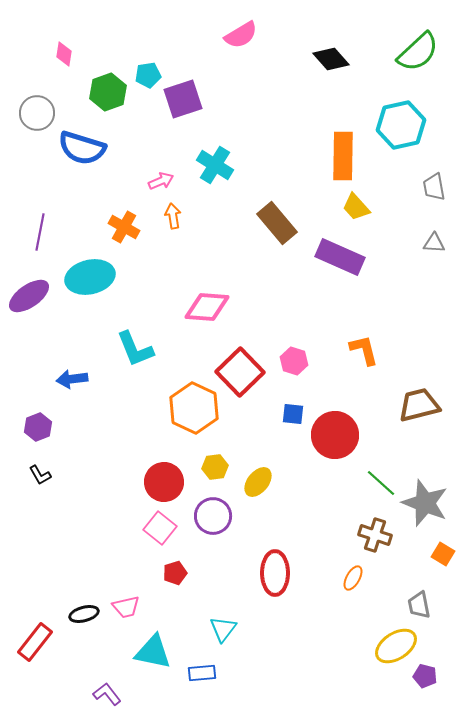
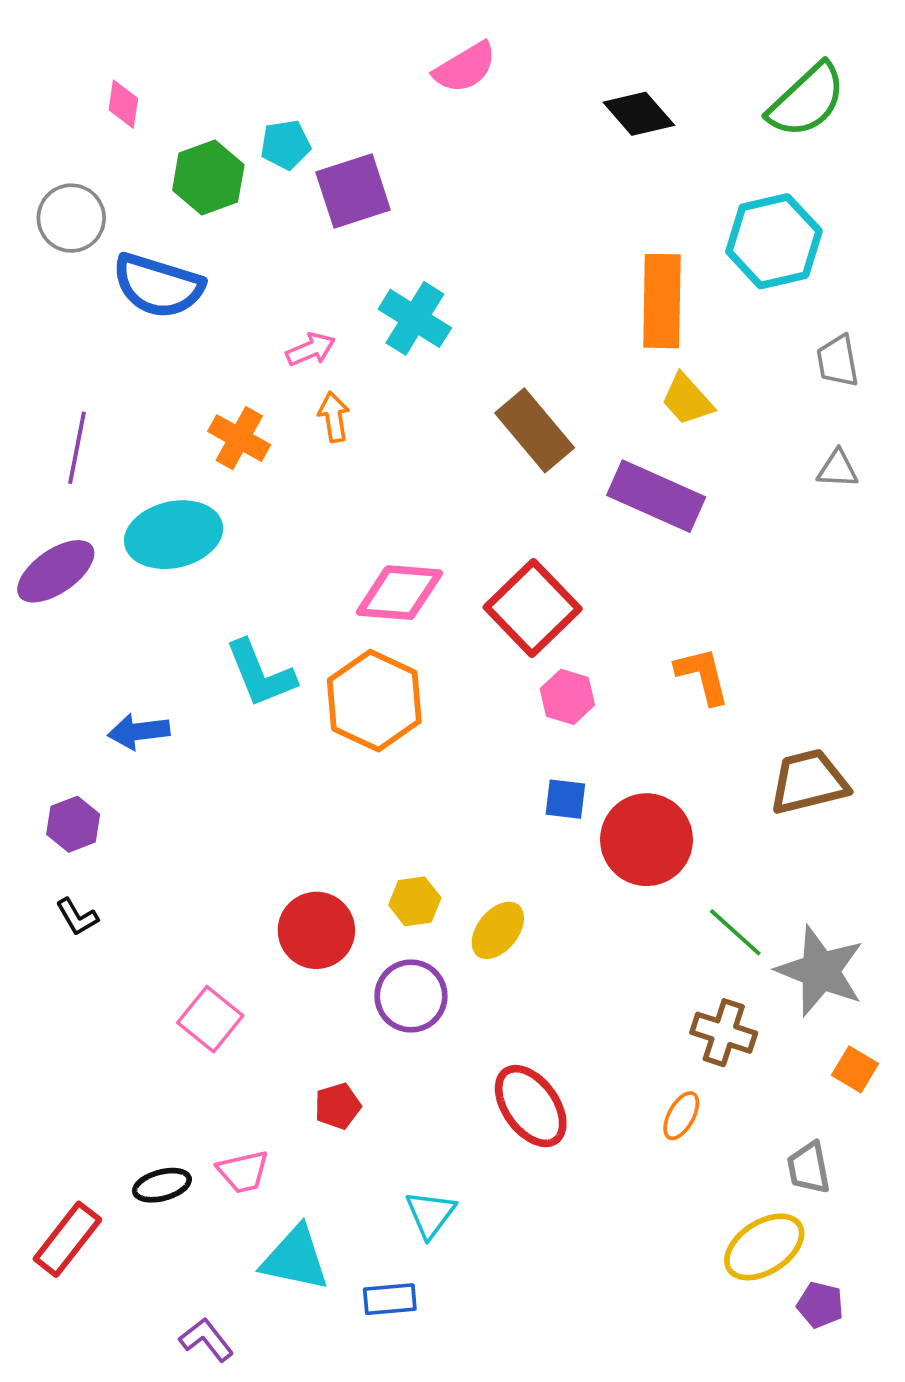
red square: (240, 372) -> (533, 608), moved
orange hexagon: (194, 408) -> (374, 701), moved
pink square: (160, 528) -> (210, 1019), moved
red ellipse: (275, 573) -> (531, 1106), turned -36

